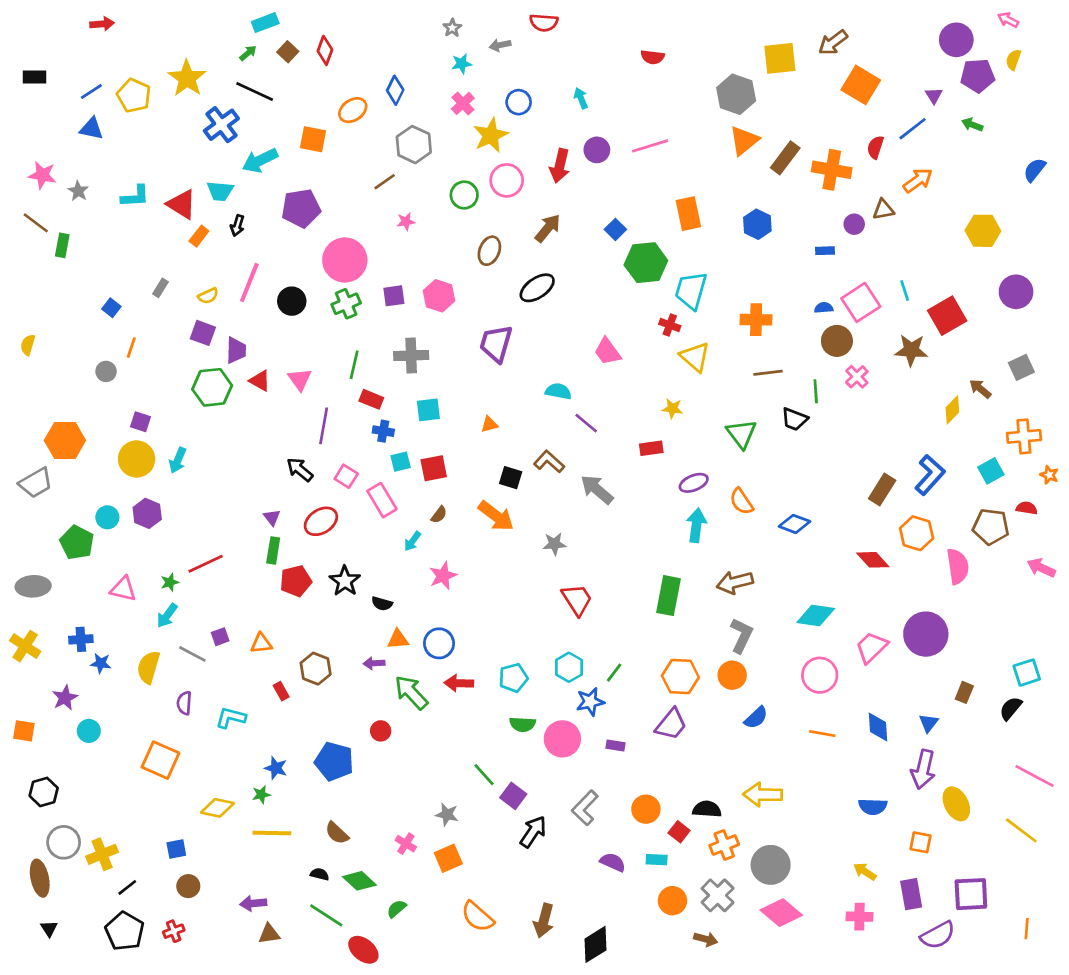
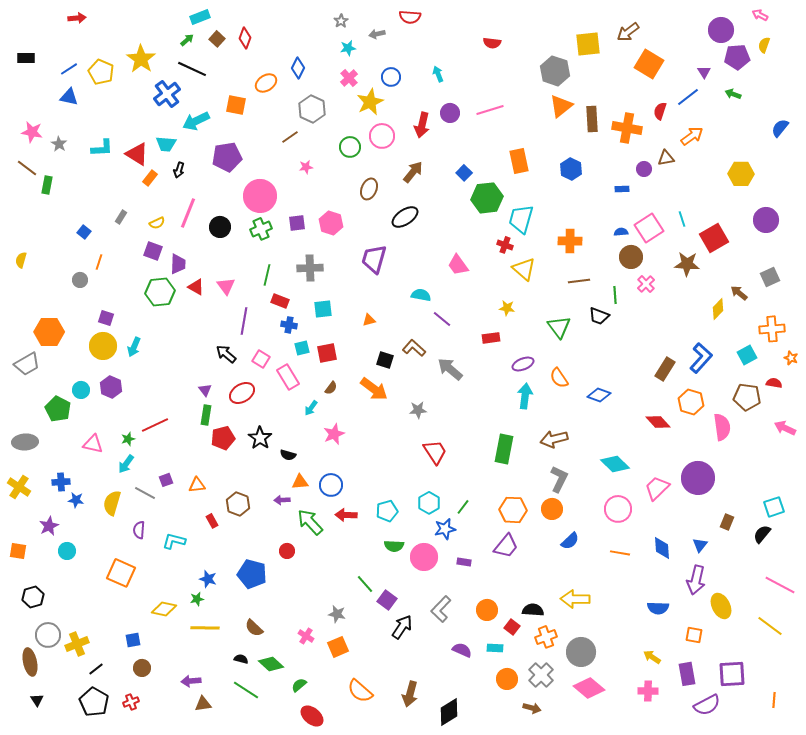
brown rectangle: (785, 158) -> (592, 119), turned -40
cyan diamond: (816, 615) -> (615, 464), turned 36
red ellipse: (363, 950) -> (312, 716), moved

